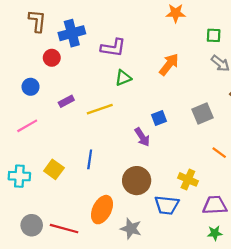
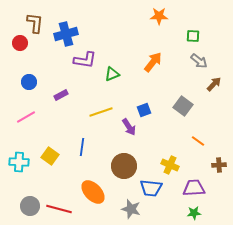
purple L-shape: (113, 48) -> (85, 60), moved
red circle: (52, 58) -> (20, 43), moved
yellow line: (100, 109) -> (101, 112), moved
gray square: (202, 114) -> (183, 106), turned -30
orange ellipse: (102, 210) -> (93, 192), turned -70
gray star: (131, 229) -> (131, 209), moved

